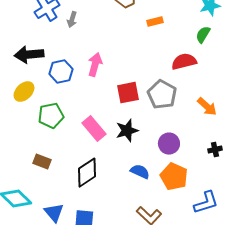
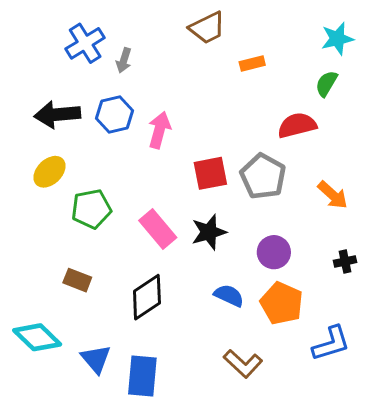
blue hexagon: (61, 72) -> (114, 114), moved

